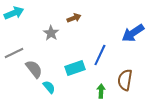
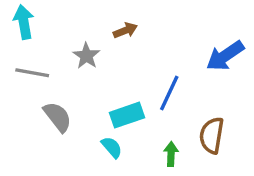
cyan arrow: (14, 13) -> (24, 22), turned -78
gray line: (14, 53) -> (32, 73), moved, turned 36
cyan semicircle: (49, 87) -> (112, 147), moved

